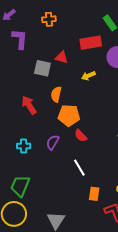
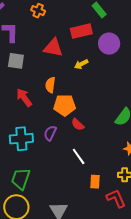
orange cross: (49, 19) -> (38, 11), turned 32
red triangle: (62, 57) -> (53, 48), size x1.5
gray square: (42, 68) -> (16, 61), moved
cyan cross: (24, 146) -> (21, 139), size x1.6

